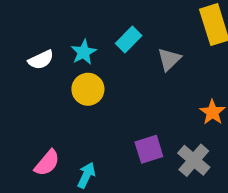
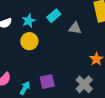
gray triangle: (169, 59) -> (75, 28), turned 48
purple square: (149, 149) -> (47, 82), moved

